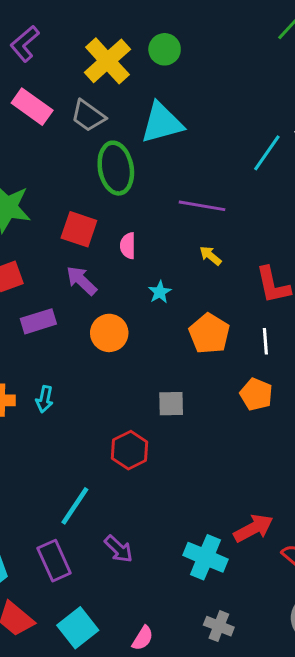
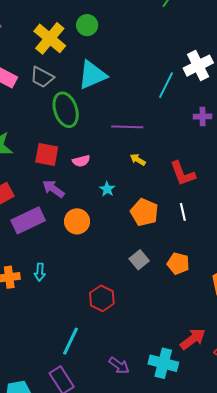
pink semicircle: (128, 246) -> (81, 161), turned -96
purple rectangle: (38, 321) -> (28, 220), size x1.4
orange pentagon: (256, 394) -> (178, 263), moved
gray square: (171, 404) -> (139, 260), moved, turned -30
purple arrow: (119, 549) -> (119, 365), moved

